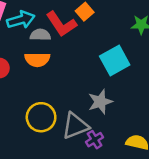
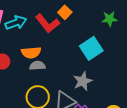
gray semicircle: (40, 35) -> (37, 66), moved

